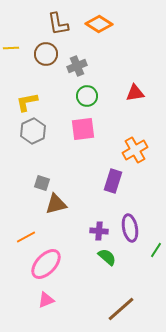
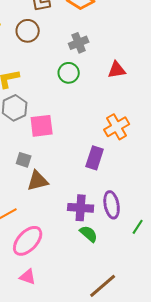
gray cross: (77, 66) -> (79, 43), moved
pink square: (83, 129) -> (42, 126), moved
purple cross: (99, 231) -> (81, 208), size x1.4
pink triangle: (46, 300) -> (28, 277), turned 42

